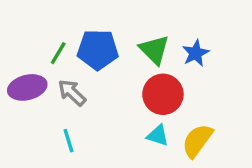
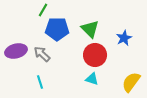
green line: (58, 53) -> (43, 10), moved
blue star: (196, 53) -> (124, 38), moved
yellow semicircle: (197, 141) -> (131, 82), moved

